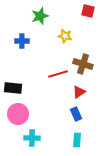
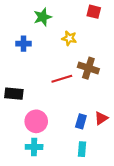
red triangle: (79, 92) -> (101, 118), moved
pink circle: (18, 114) -> (36, 121), moved
blue rectangle: (76, 114) -> (81, 121), turned 40

